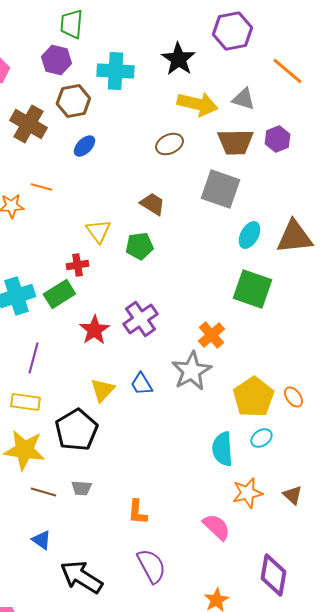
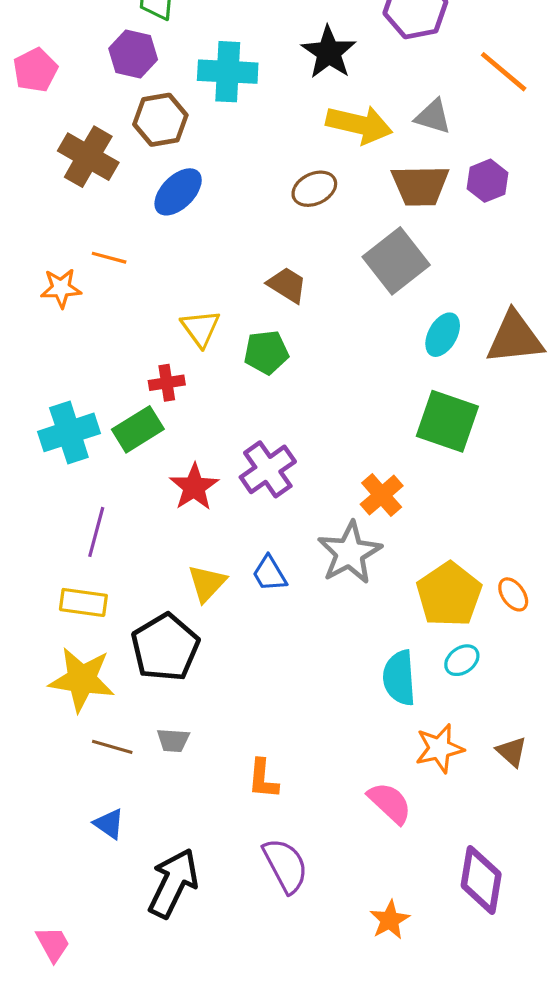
blue ellipse: (84, 146) -> (178, 192), size x1.4
gray square: (220, 189) -> (396, 261), turned 33
black arrow: (81, 577) -> (173, 883), turned 84

